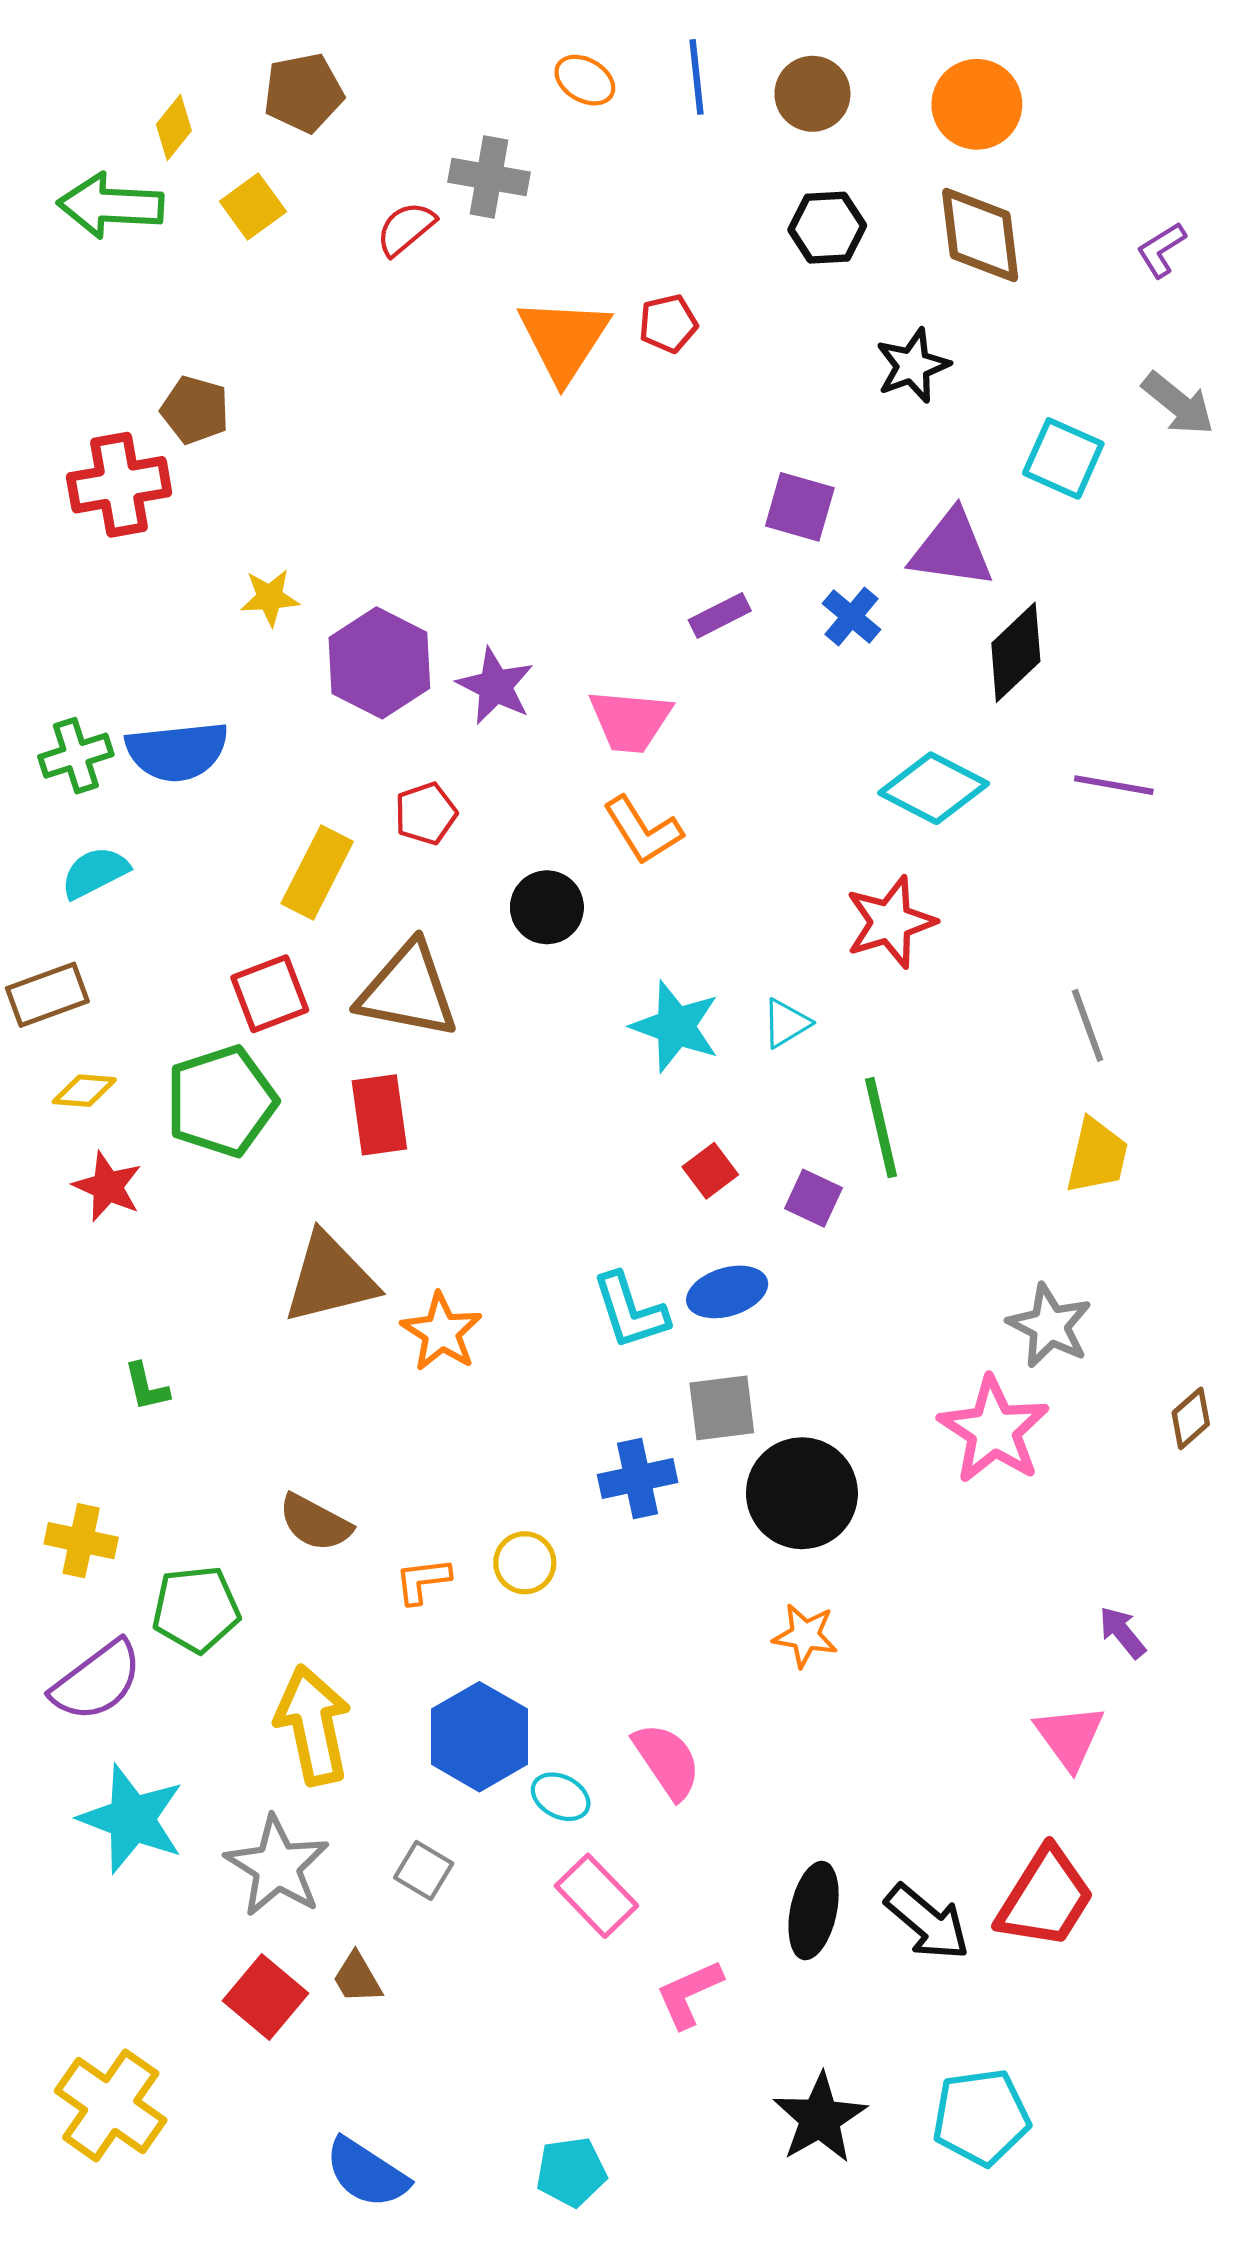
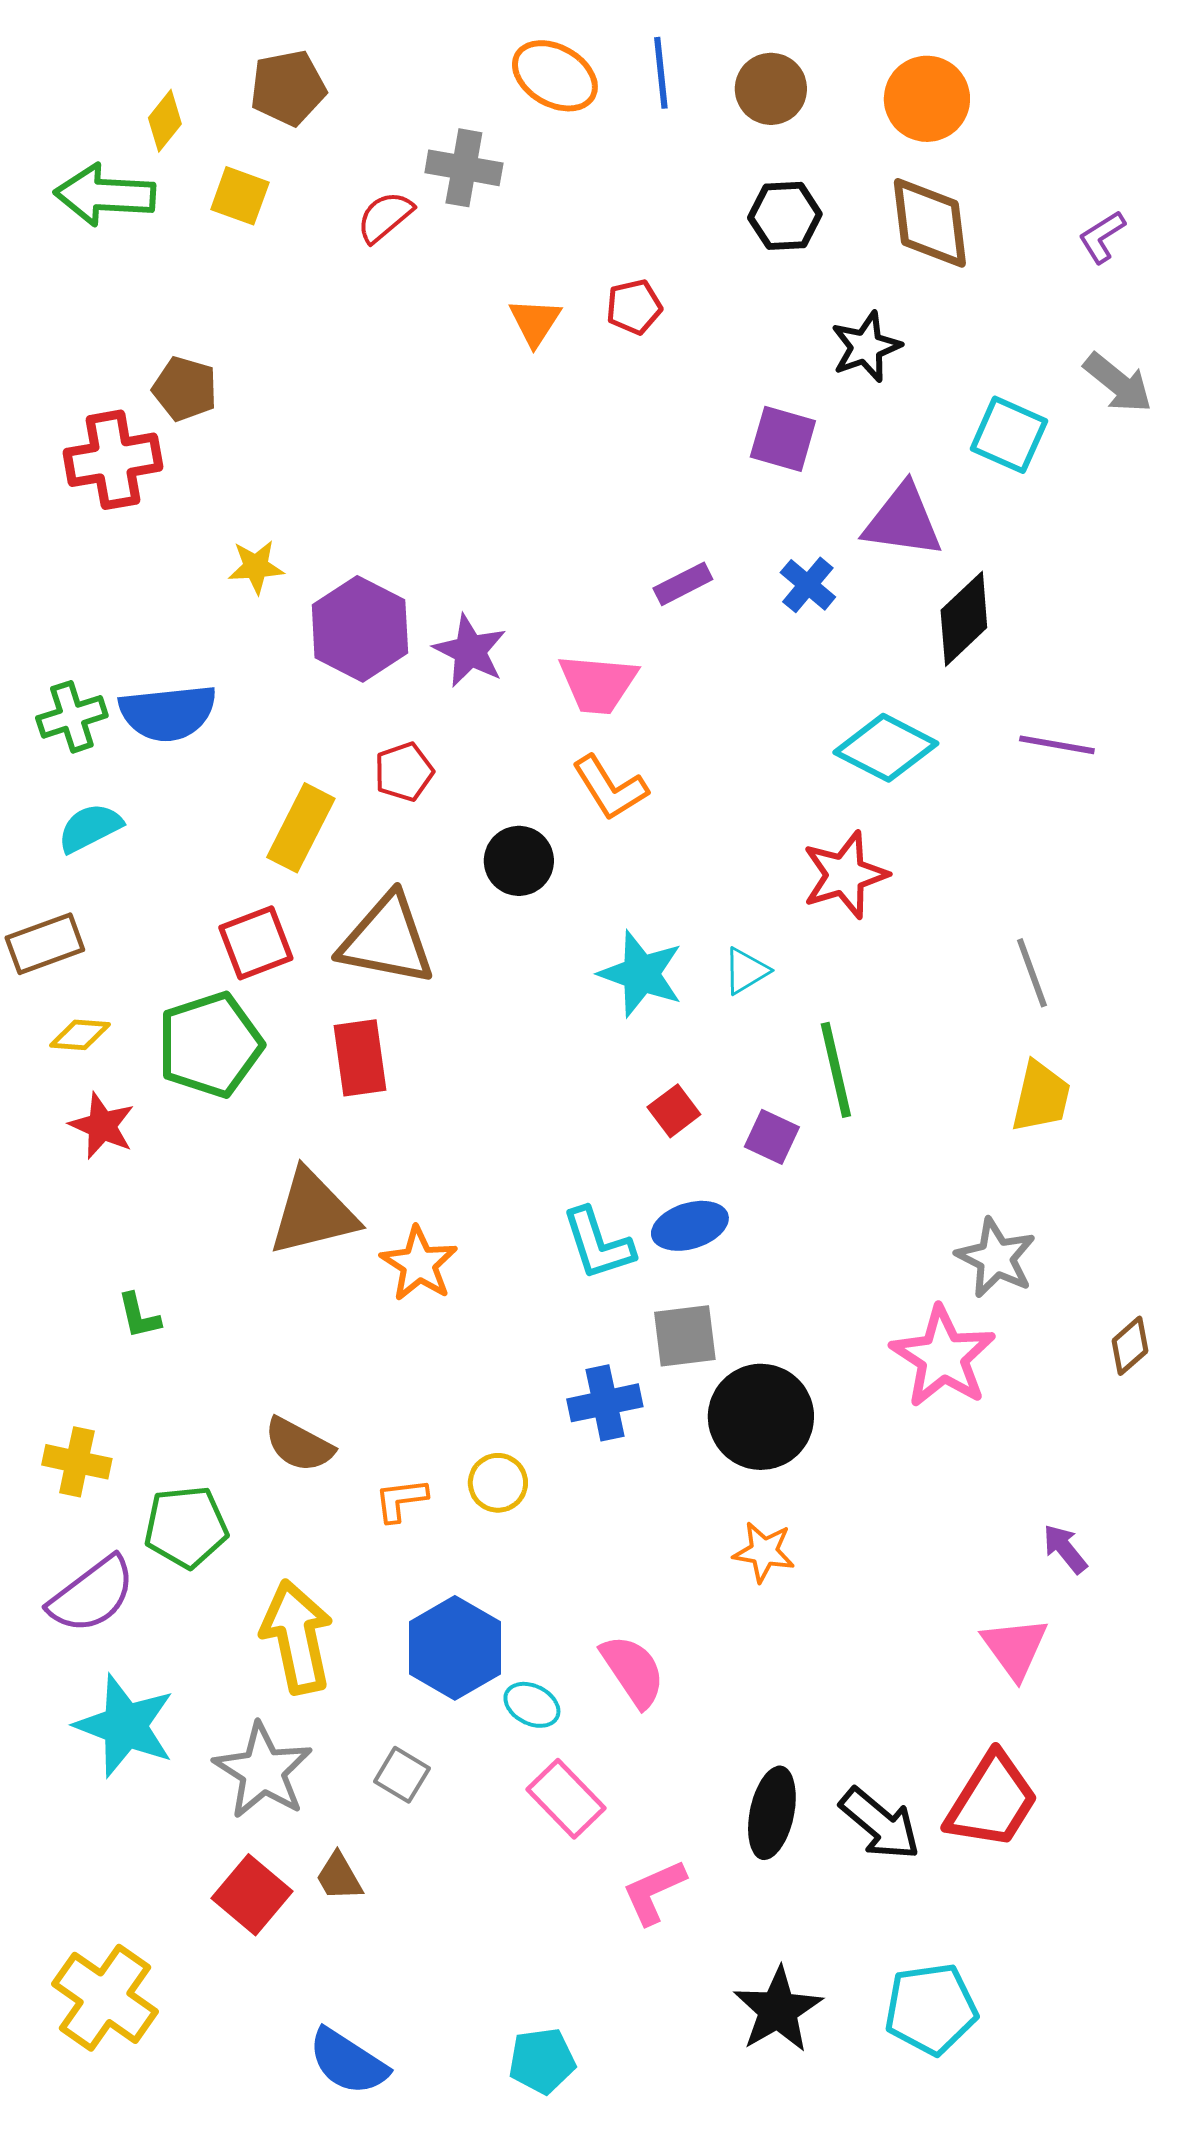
orange ellipse: (585, 80) -> (555, 76), size x1.5
yellow square: (253, 207) -> (240, 196), turned -34
orange triangle: (564, 339) -> (535, 322), size x0.6
purple square: (800, 507) -> (783, 439), moved

